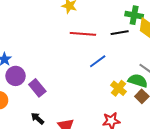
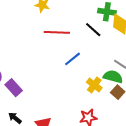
black line: (120, 33) -> (93, 30), turned 54

